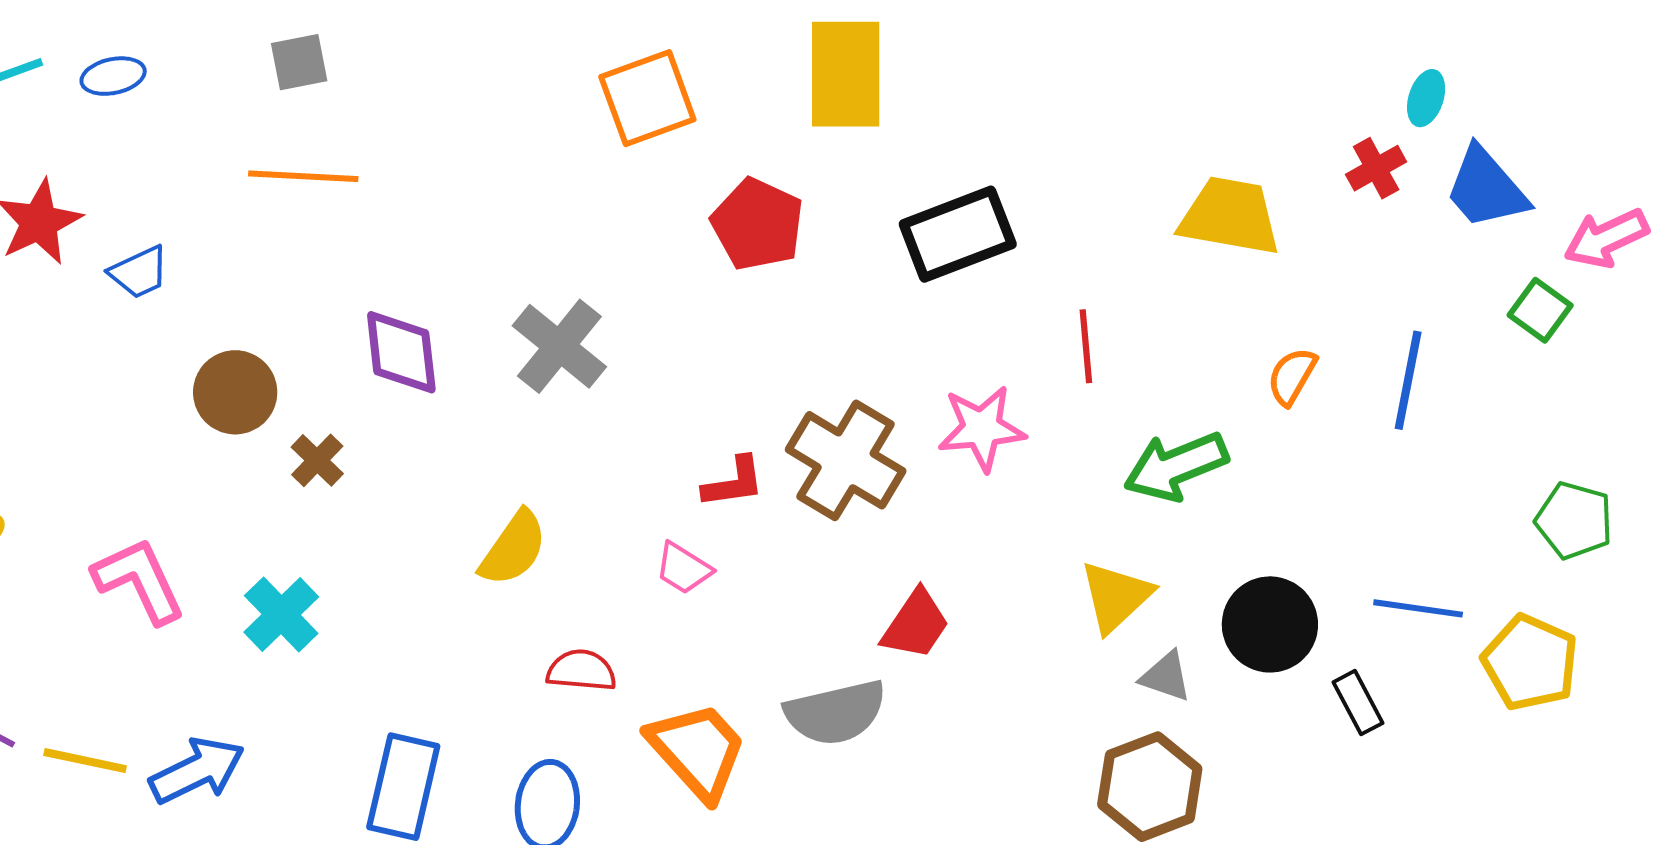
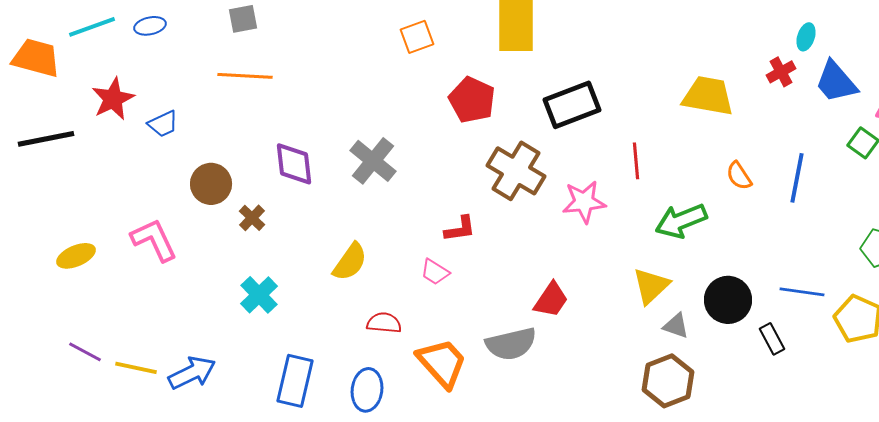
orange square: (647, 98) -> (417, 37), size x0.7
orange semicircle: (1292, 376) -> (739, 176), turned -64
brown cross: (846, 460) -> (516, 171), moved
pink L-shape: (139, 580) -> (154, 240), moved
cyan cross: (281, 614) -> (259, 295), moved

